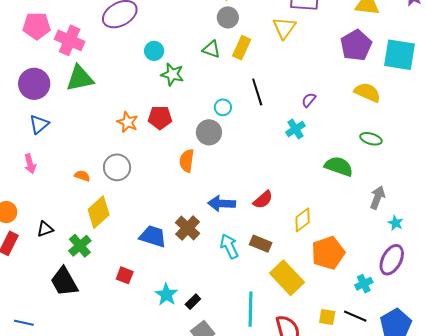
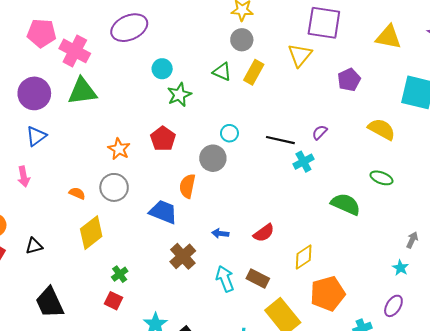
purple pentagon: (356, 45) -> (349, 80), moved, size x0.7
green star: (172, 74) -> (179, 95), turned 30
black line: (257, 92) -> (280, 140), moved, turned -64
red pentagon: (160, 118) -> (163, 139), turned 30
orange star: (128, 122) -> (119, 149), moved
gray arrow: (377, 197) -> (412, 240), moved, size x0.7
blue arrow: (222, 204) -> (220, 234), size x0.6
blue trapezoid: (153, 236) -> (163, 212), moved
green cross: (80, 246) -> (120, 274), moved, size x0.7
purple ellipse: (392, 260) -> (393, 306), size x0.7

